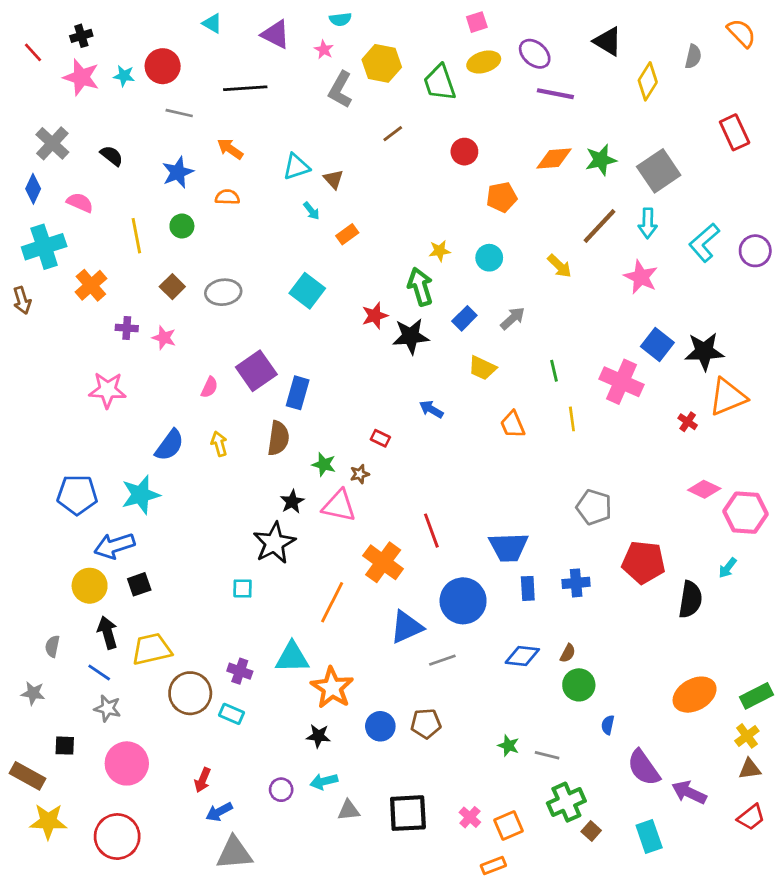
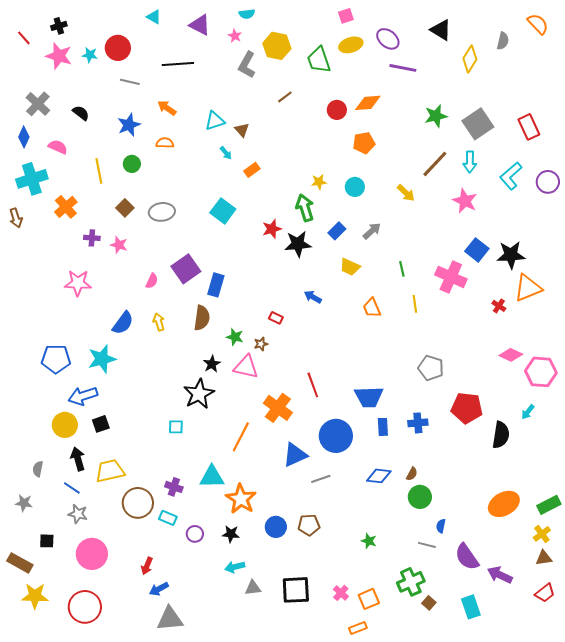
red rectangle: (735, 132) -> (529, 127), moved
orange diamond: (554, 158) -> (368, 103), moved
gray line: (547, 755) -> (427, 545), moved
purple circle: (281, 790) -> (195, 534), moved

